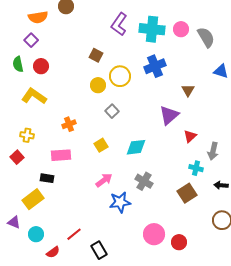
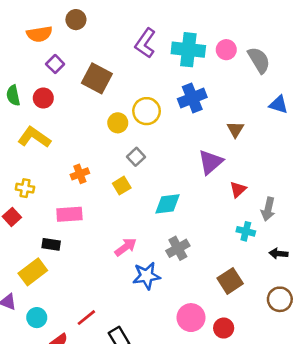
purple square: (31, 40) -> (55, 64), moved
brown square: (96, 55) -> (97, 78), moved, size x1.6
yellow square: (101, 145) -> (122, 186), moved
gray cross: (144, 181) -> (178, 248), turned 30
brown square: (187, 193) -> (230, 281), moved

